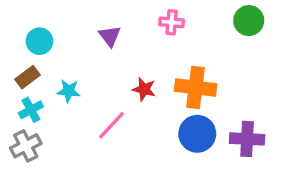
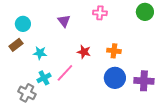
orange cross: (196, 87) -> (114, 51), size x0.6
cyan cross: (31, 110) -> (44, 78), moved
gray cross: (26, 146) -> (27, 93), moved, turned -36

